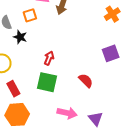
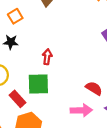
red semicircle: (86, 81) -> (94, 88), moved
green square: (47, 82) -> (38, 84), moved

